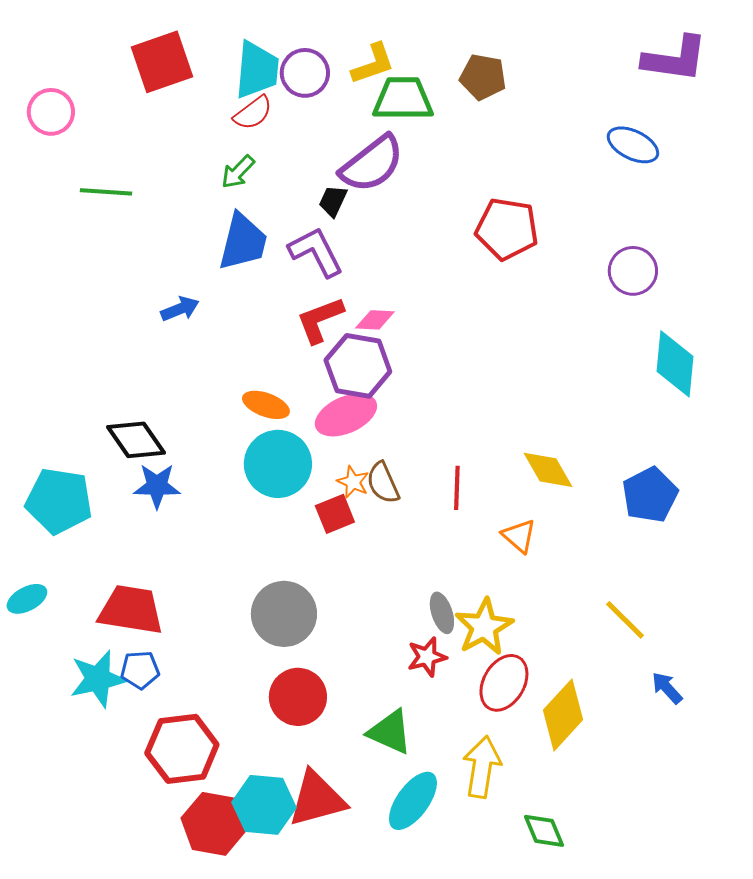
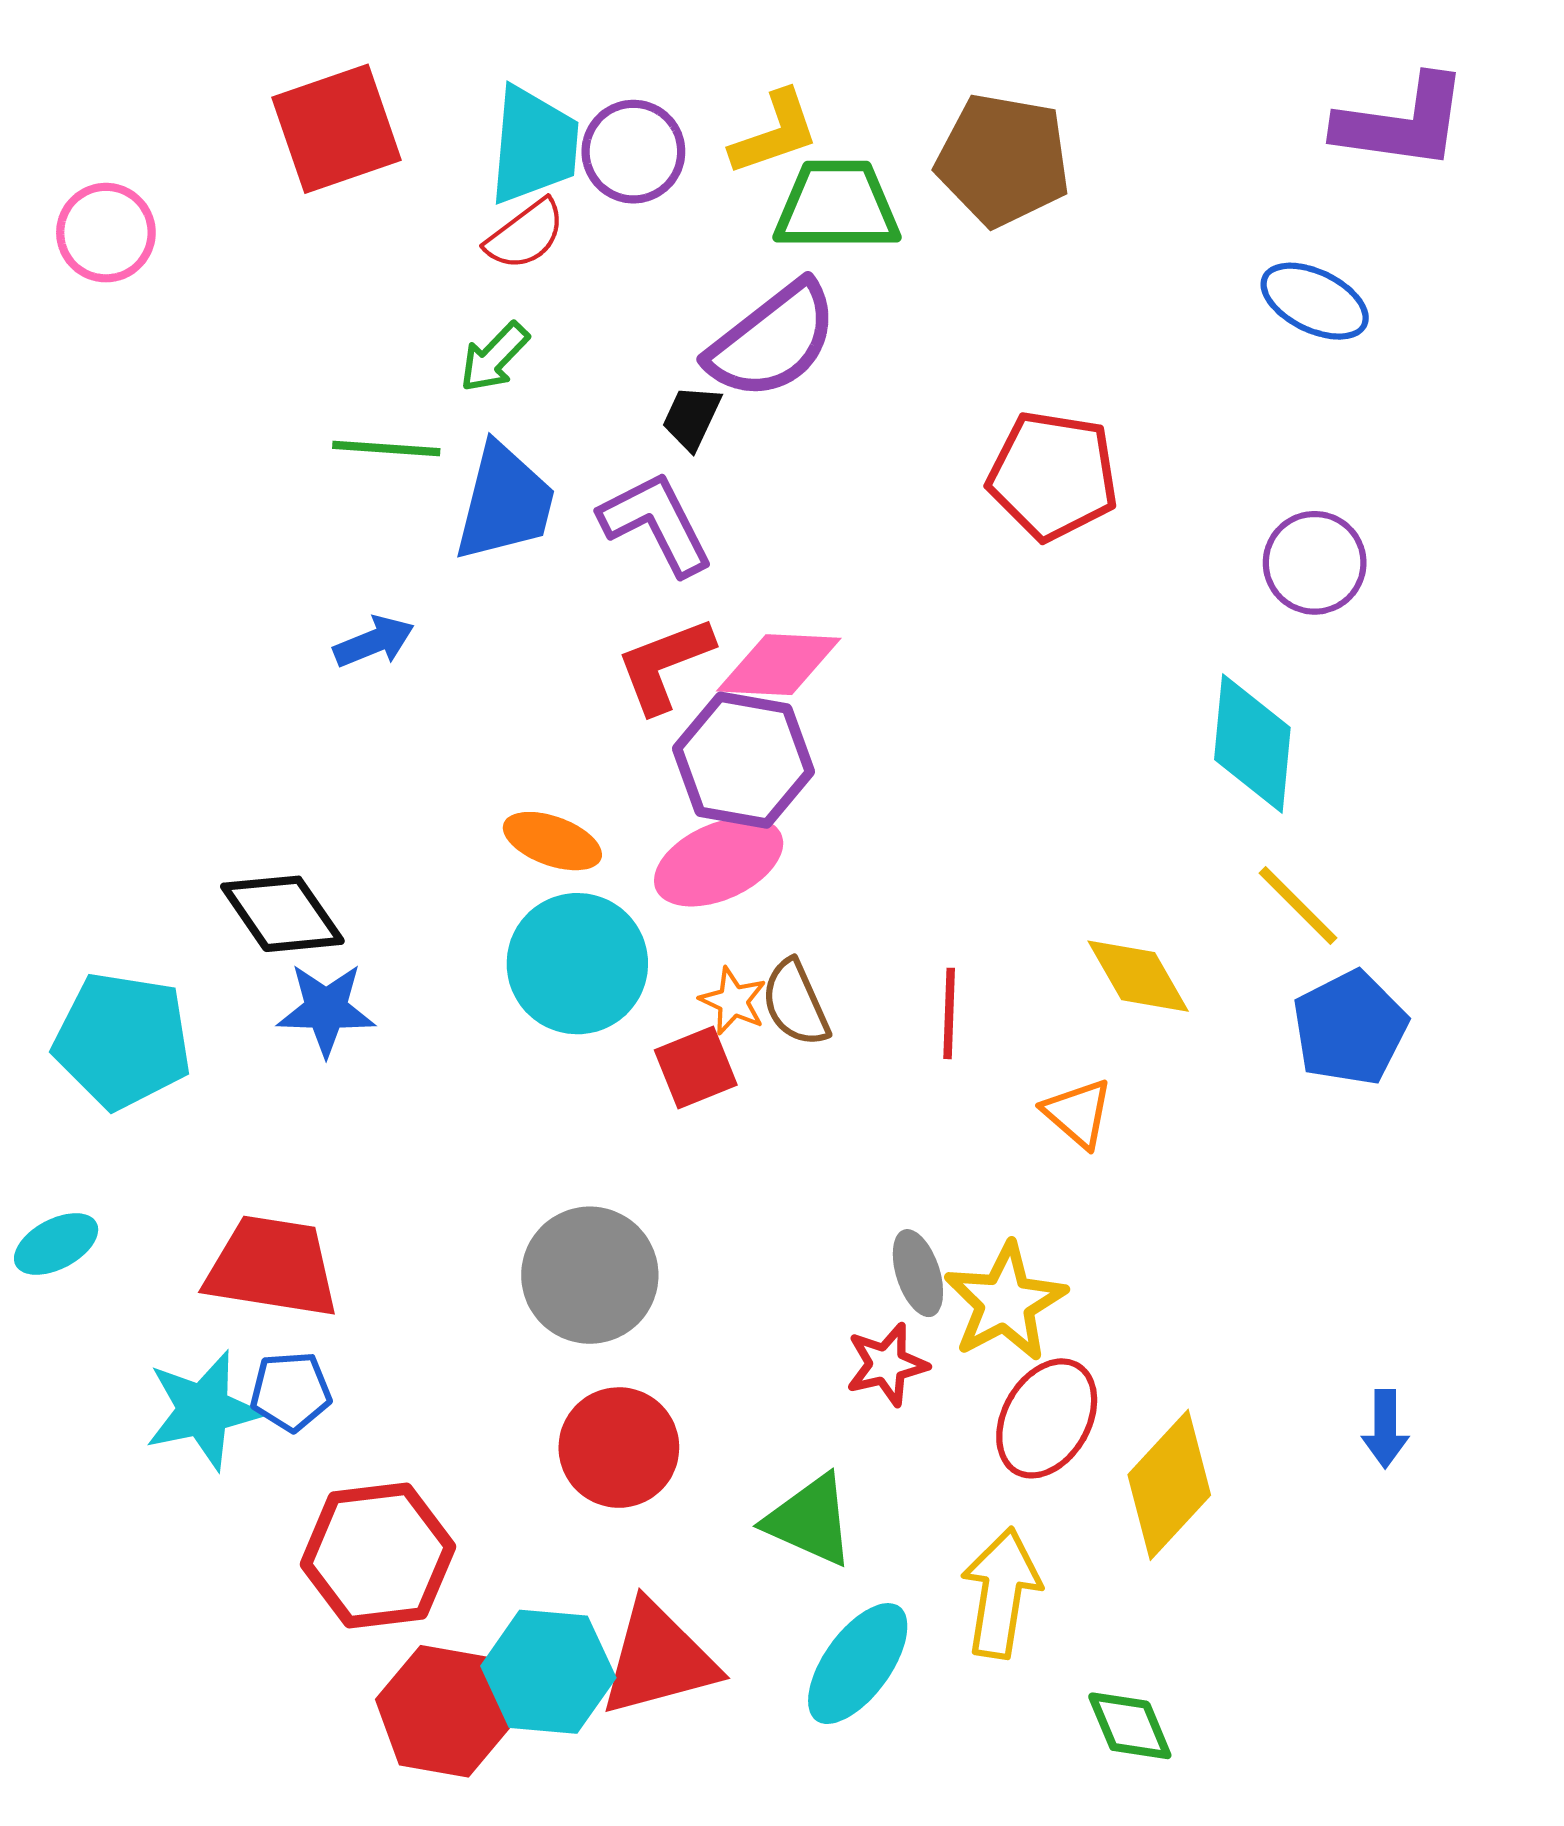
brown pentagon: (483, 77) -> (1003, 160), size x1.4
green line: (106, 192) -> (386, 449), moved
pink diamond: (375, 320) -> (779, 665), size x1.5
cyan diamond: (675, 364) -> (1252, 743), moved
yellow line: (625, 620) -> (1298, 905), moved
blue arrow: (667, 688) -> (1385, 1429), turned -138

